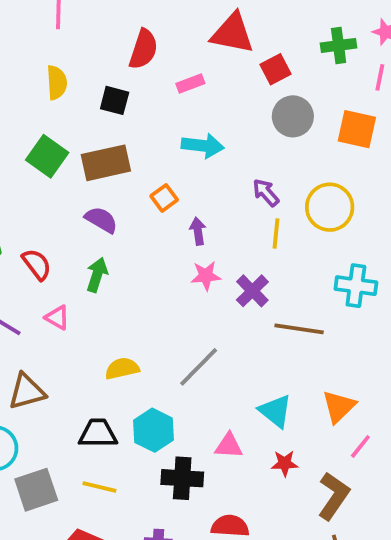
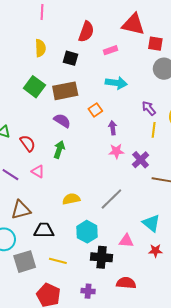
red square: (276, 69) -> (155, 44), turned 35
black trapezoid: (98, 433) -> (44, 230), moved

